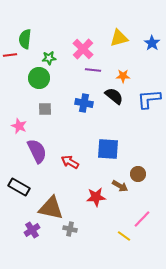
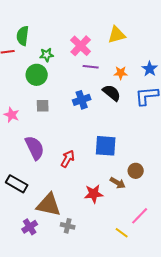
blue star: (152, 43) -> (150, 69), moved
blue cross: (84, 103) -> (82, 100), turned -30
pink star: (19, 126) -> (12, 115), moved
red arrow: (70, 162) -> (68, 159), turned 90

